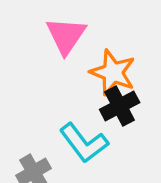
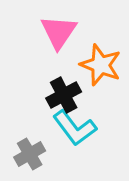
black cross: (120, 106) -> (64, 95), moved

